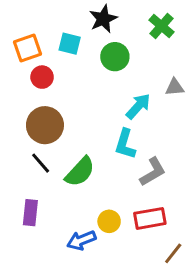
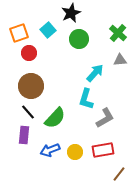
green cross: (162, 26) -> (118, 33), moved
cyan square: (70, 44) -> (48, 30), turned 35
purple rectangle: (30, 213) -> (24, 135), moved
blue arrow: (81, 240) -> (50, 150), moved

